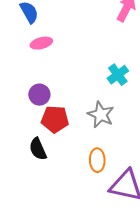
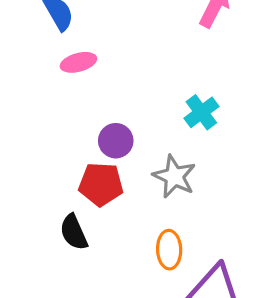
purple circle: (39, 95) -> (116, 141), moved

